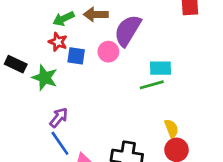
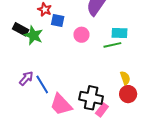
pink circle: (108, 52) -> (81, 35), moved
black rectangle: (16, 64) -> (21, 29), moved
purple arrow: (59, 118) -> (26, 78), moved

